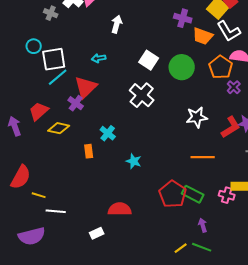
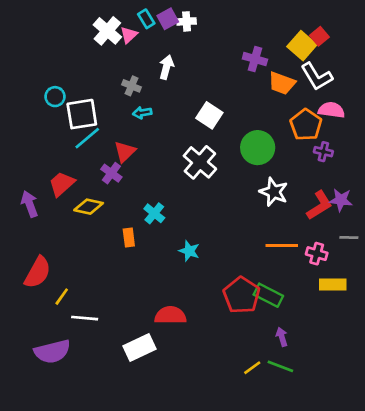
gray cross: (51, 13) -> (131, 86), moved
green circle: (182, 67) -> (258, 148), moved
red triangle: (86, 87) -> (125, 152), size x0.7
purple cross: (234, 87) -> (323, 152), turned -32
white star: (197, 117) -> (274, 192), turned 30
yellow line: (39, 195) -> (62, 297), turned -72
pink cross: (227, 195) -> (317, 254), moved
white rectangle: (97, 233) -> (140, 348), size x1.6

